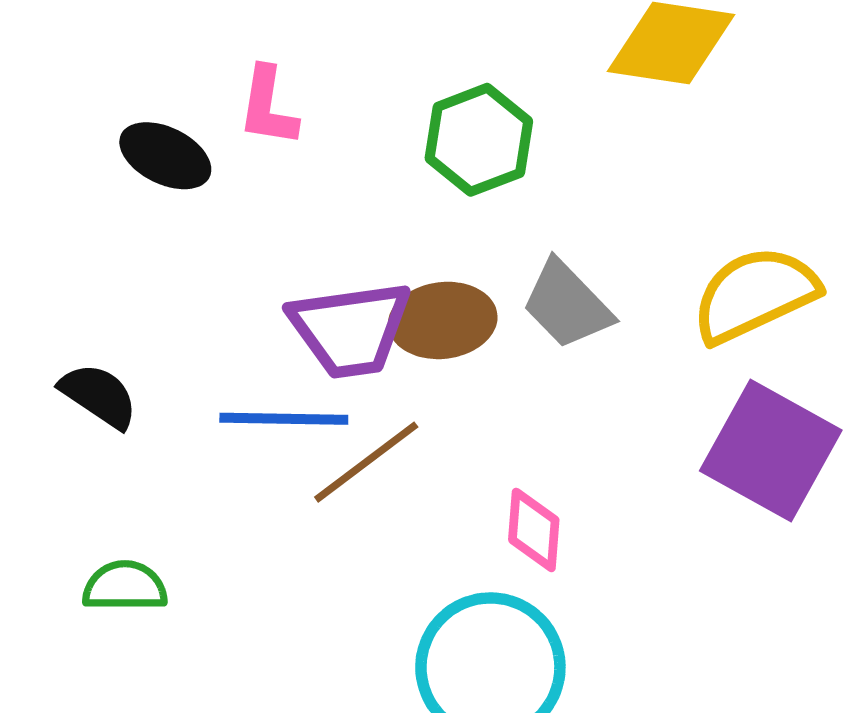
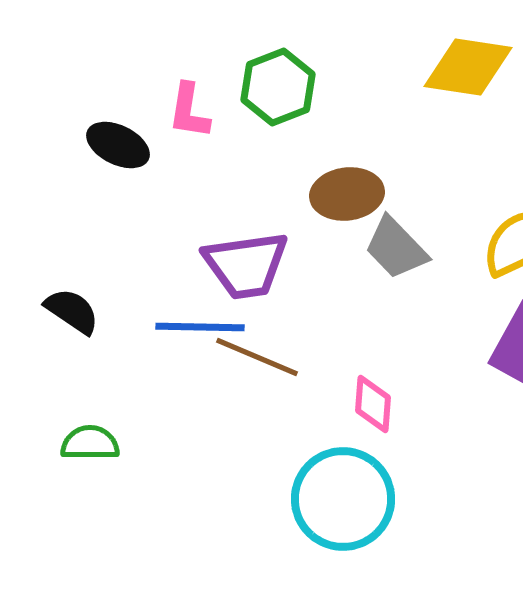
green hexagon: (479, 140) -> (278, 87), moved
brown ellipse: (443, 320) -> (347, 194), moved
brown line: (366, 462) -> (257, 357), turned 60

